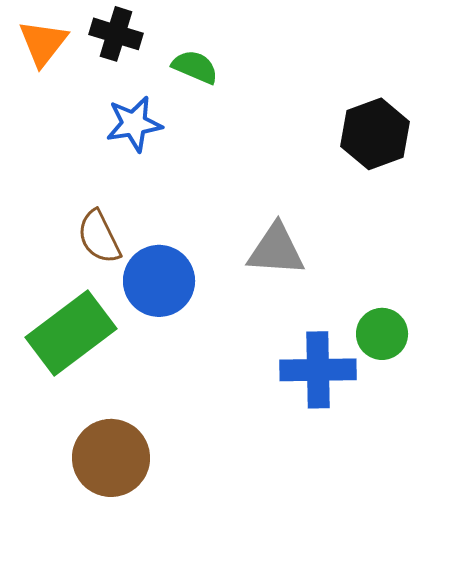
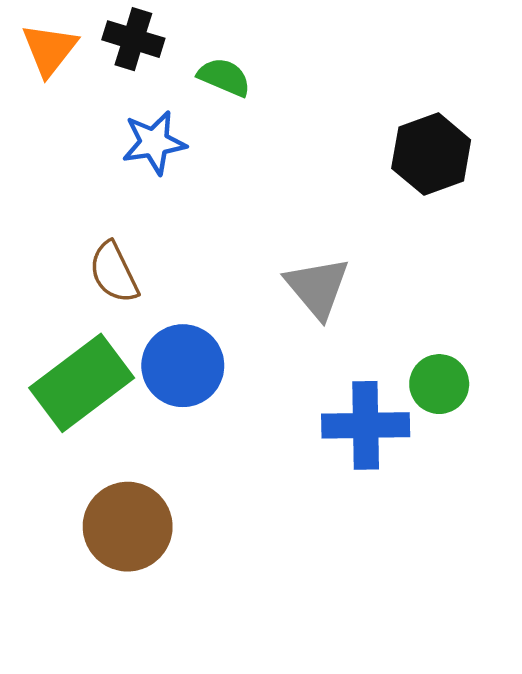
gray triangle: (276, 250) -> (317, 287), turned 46
blue circle: (159, 281) -> (183, 366), moved

